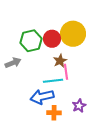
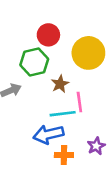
red circle: (52, 39) -> (48, 35), moved
brown star: (60, 61) -> (60, 84), moved

